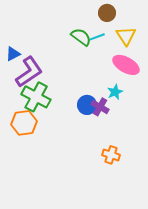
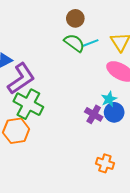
brown circle: (107, 13) -> (75, 18), moved
blue circle: (87, 105) -> (114, 112), moved

